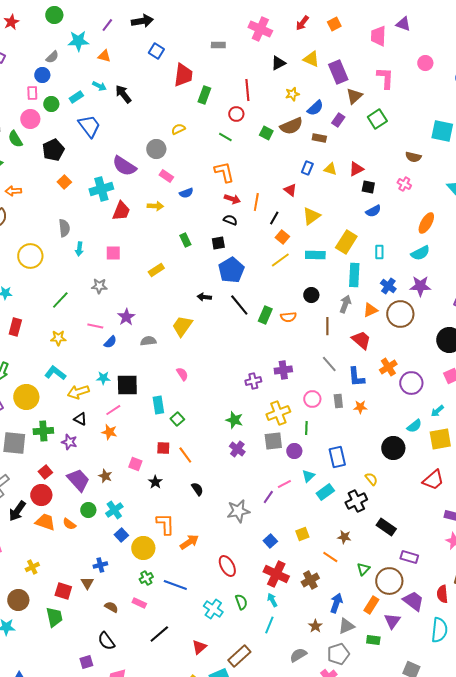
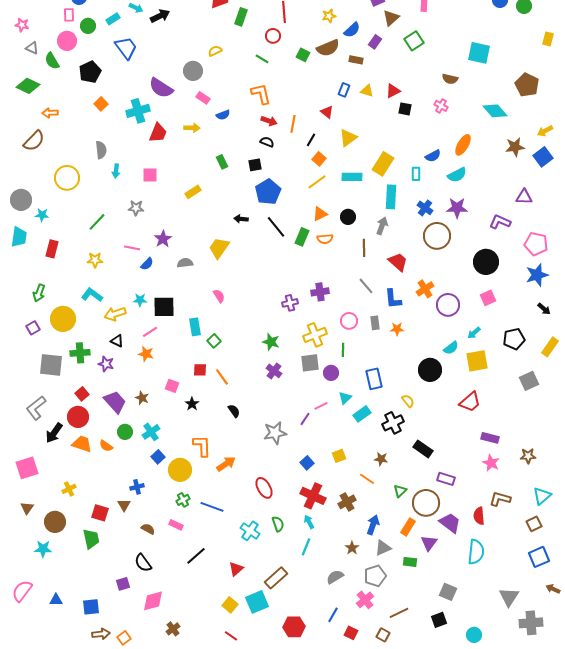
black arrow: (123, 94) -> (160, 16), turned 102
blue semicircle: (373, 211) -> (433, 156), moved
orange triangle: (370, 310) -> (320, 214), moved

